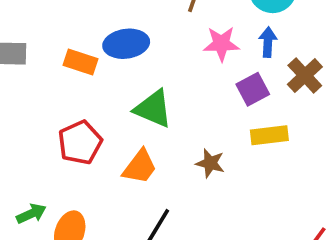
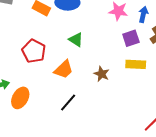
green triangle: (153, 109) -> (76, 40), size x0.7
red pentagon: (80, 142) -> (34, 51), turned -30

